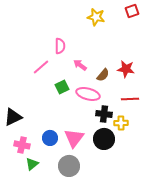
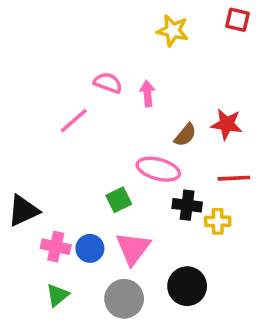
red square: (132, 11) -> (237, 20), turned 32
pink semicircle: (60, 46) -> (108, 83), turned -70
pink arrow: (80, 65) -> (147, 94), moved, turned 48
green square: (62, 87) -> (119, 200), moved
black circle: (104, 139) -> (187, 286), moved
pink cross: (22, 145) -> (56, 247), moved

